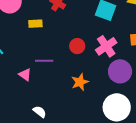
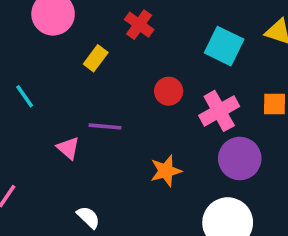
yellow rectangle: (35, 24) -> (96, 58), turned -56
red circle: (77, 46) -> (169, 91), moved

